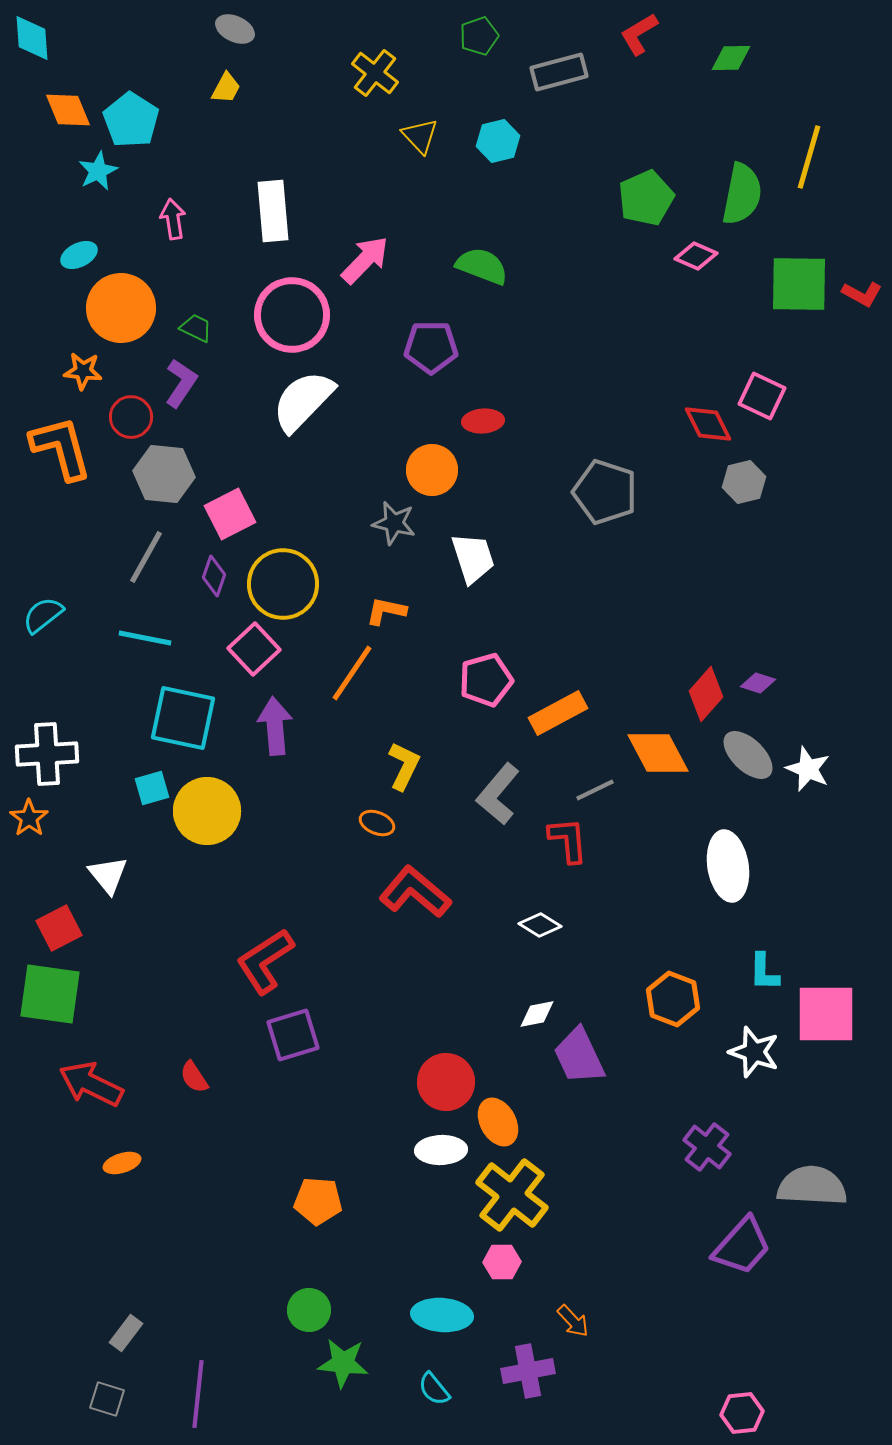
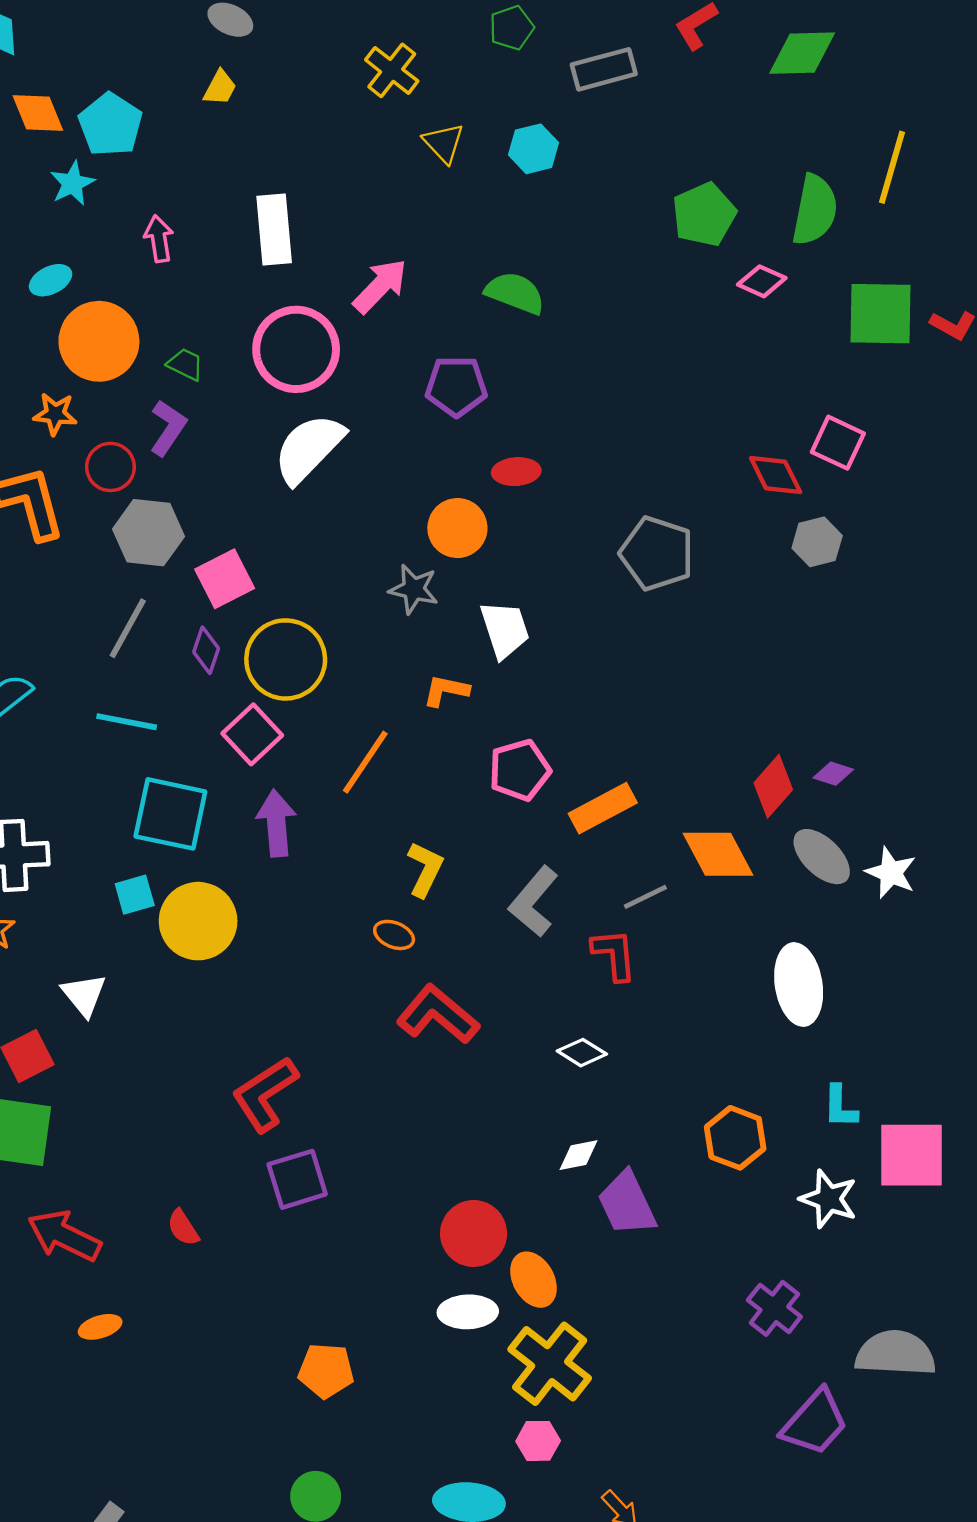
green diamond: (731, 58) -> (802, 53), size x1.5
orange L-shape: (386, 611) -> (446, 691), moved

